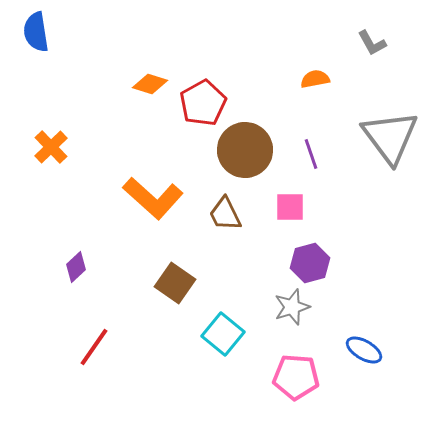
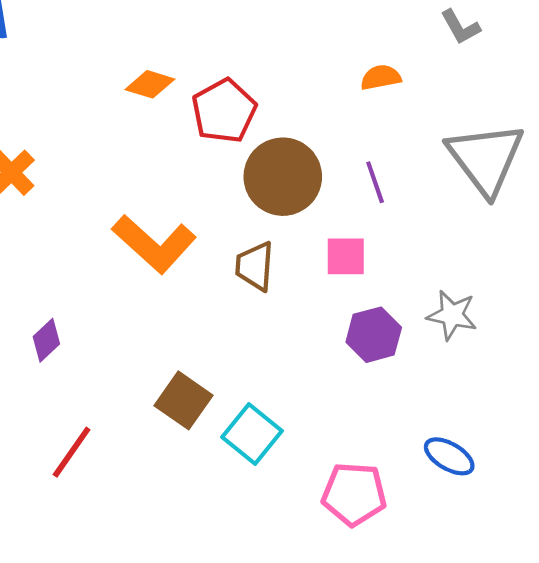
brown trapezoid: (225, 214) -> (255, 266), turned 30
brown square: (175, 283) -> (183, 400), moved
gray star: (292, 307) -> (452, 315), moved, turned 30

